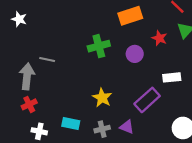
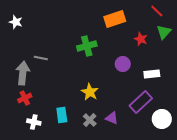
purple circle: (135, 54) -> (123, 64), moved
purple rectangle: (147, 100) -> (141, 102), moved
cyan rectangle: (71, 123) -> (62, 115), turned 70
gray cross: (102, 129) -> (90, 120), turned -32

